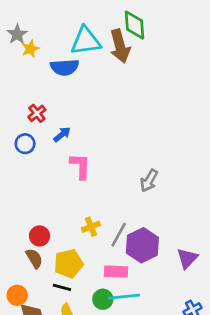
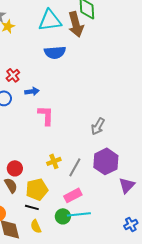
blue semicircle: (65, 67) -> (55, 52), moved
blue arrow: (62, 134) -> (32, 91), turned 32
purple hexagon: (142, 245) -> (106, 161), moved
pink rectangle: (116, 272) -> (73, 195), turned -30

